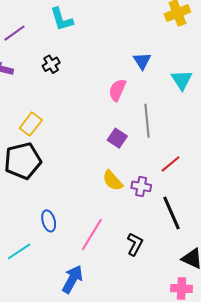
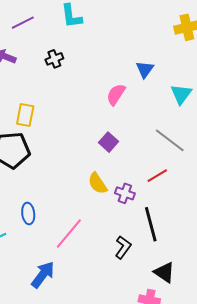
gray line: (147, 121) -> (170, 140), moved, turned -56
yellow rectangle: (31, 124) -> (25, 115), turned -35
black L-shape: (135, 244) -> (123, 247), moved

